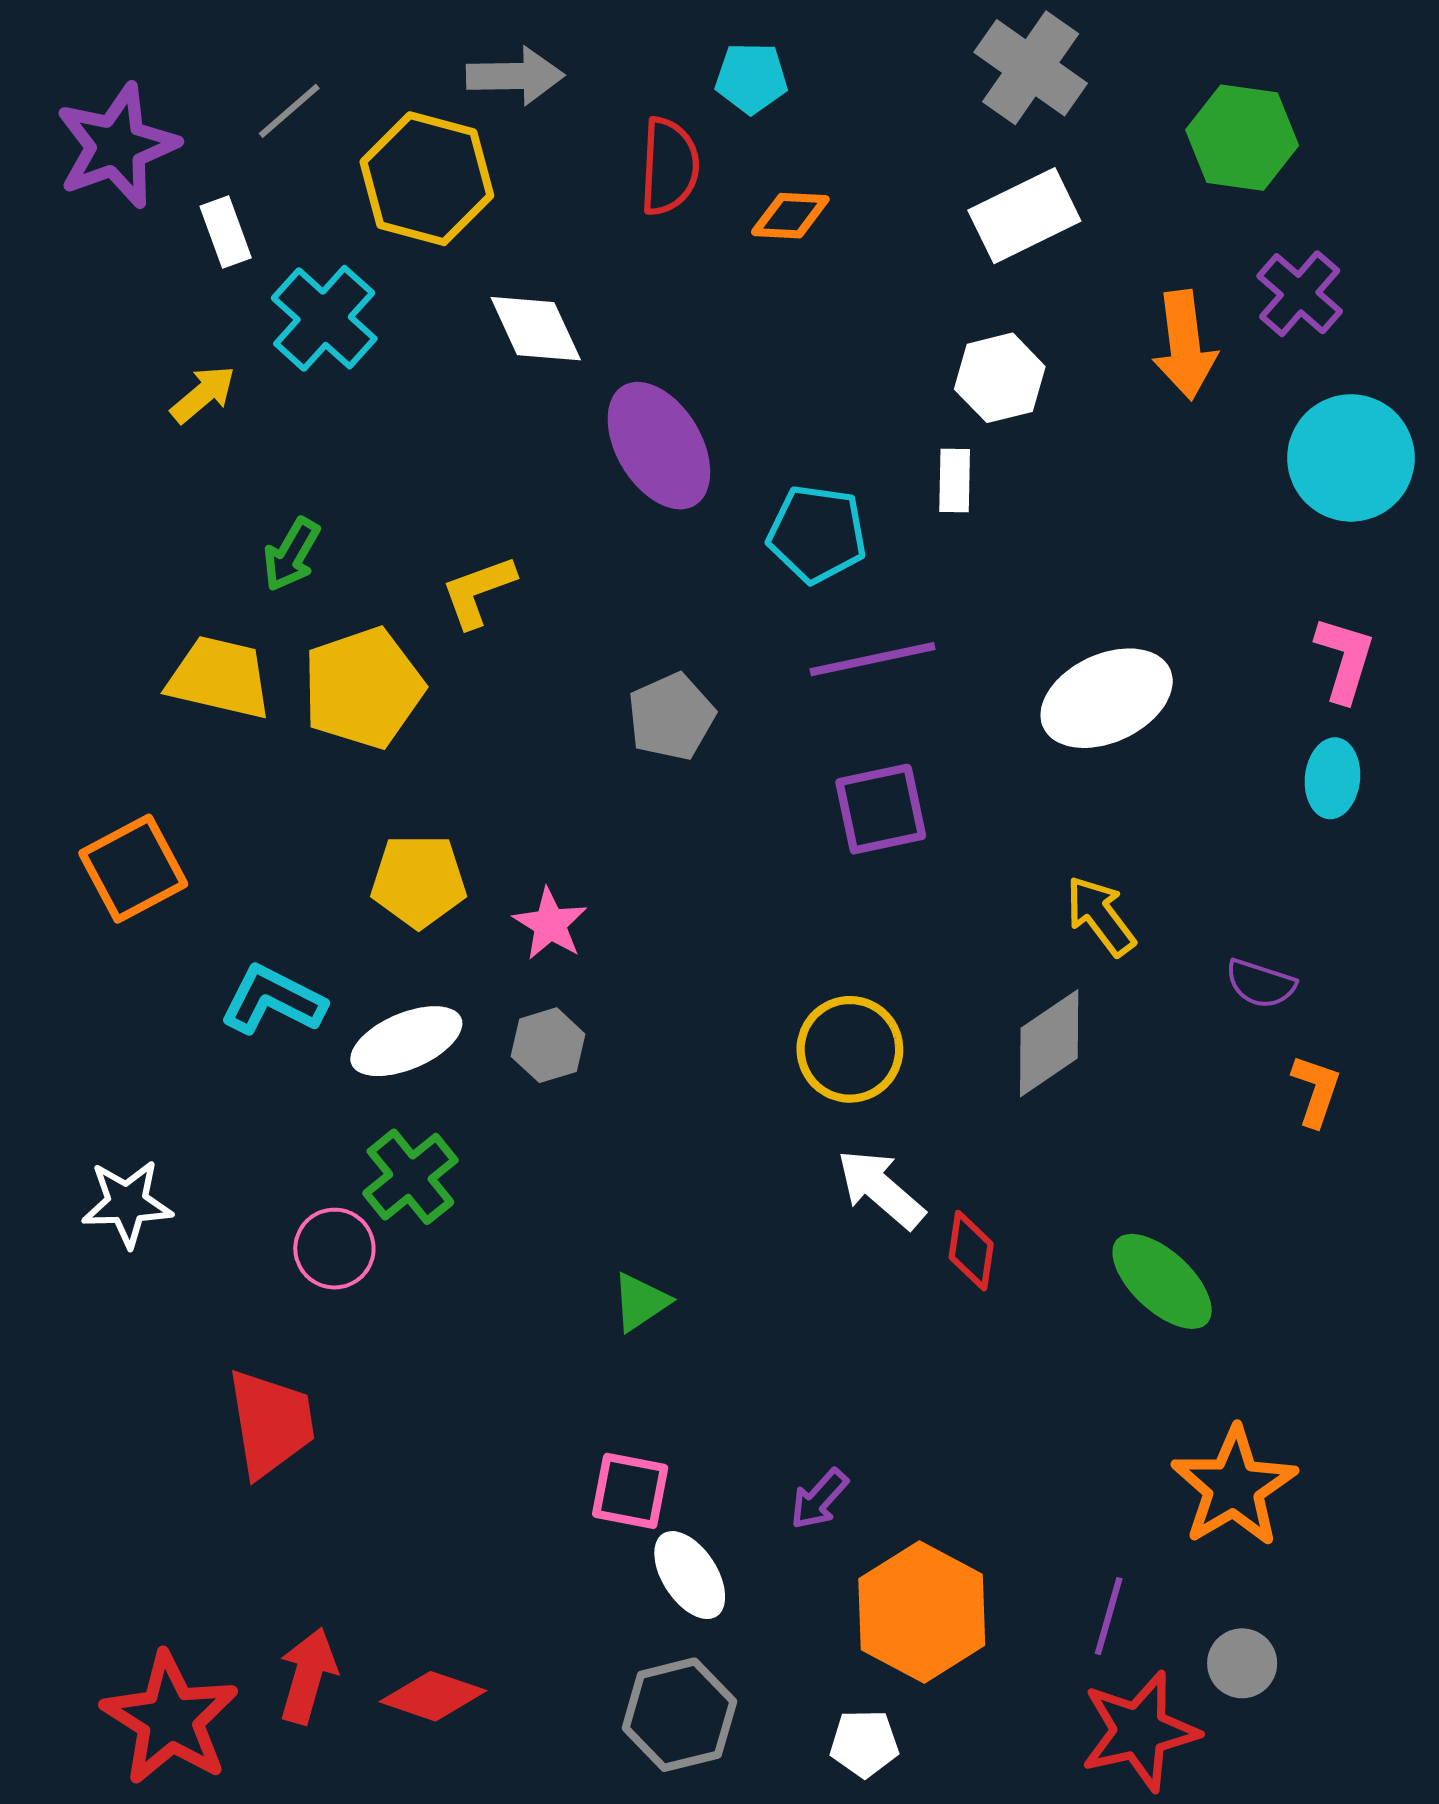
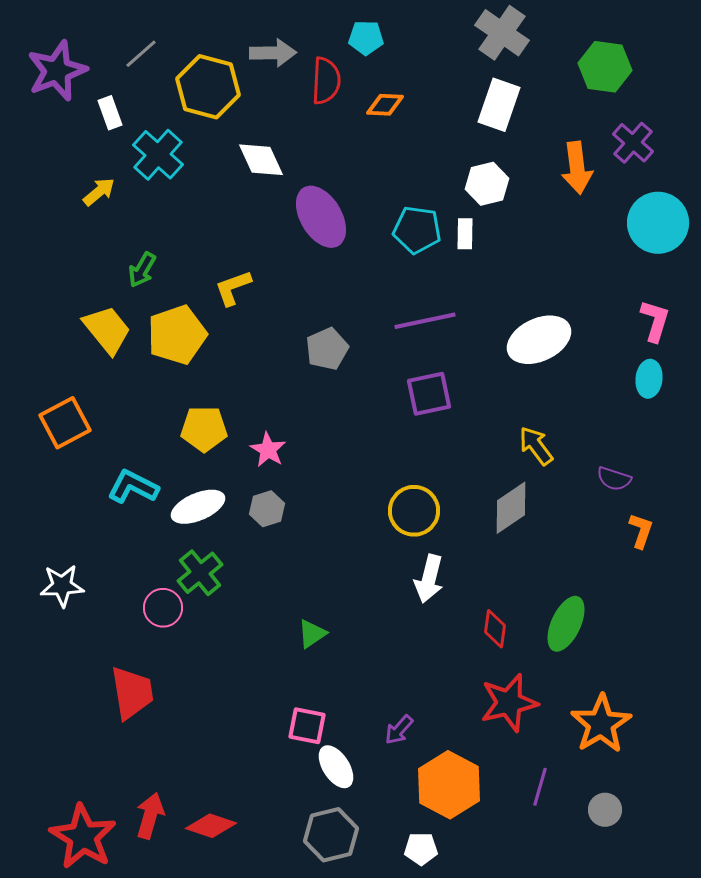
gray arrow: (515, 76) -> (273, 53), moved
white rectangle: (1024, 216) -> (499, 105), turned -45
cyan pentagon: (817, 534) -> (417, 230), moved
yellow trapezoid: (219, 678) -> (107, 330), turned 38
white arrow: (881, 1189) -> (429, 579), turned -117
red diamond: (971, 1251) -> (495, 629), moved
green ellipse: (1162, 1281) -> (566, 624), turned 72
red star: (1139, 1731) -> (509, 703), moved

